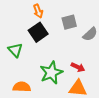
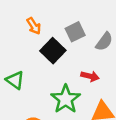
black square: (38, 32) -> (53, 51), moved
red arrow: (78, 67) -> (90, 76), moved

